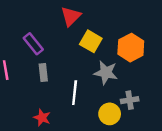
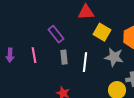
red triangle: (71, 16) -> (86, 12), turned 42
white line: (75, 93) -> (85, 62), moved

